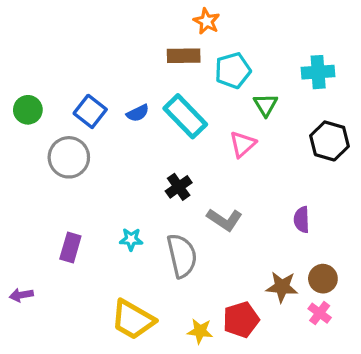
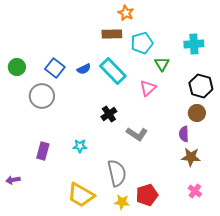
gray semicircle: (182, 256) -> (117, 173), moved
brown circle: (323, 279) -> (197, 113), moved
brown star: (282, 287) -> (191, 157), moved

